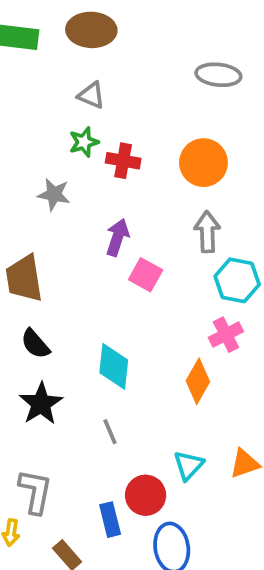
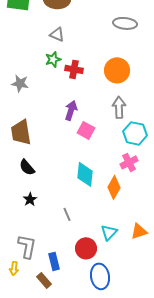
gray star: (54, 194) -> (20, 83), moved
cyan diamond: (114, 366) -> (85, 174), moved
black star: (41, 404) -> (30, 199), size x0.6
blue rectangle: (110, 520) -> (54, 261), moved

